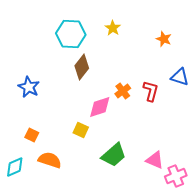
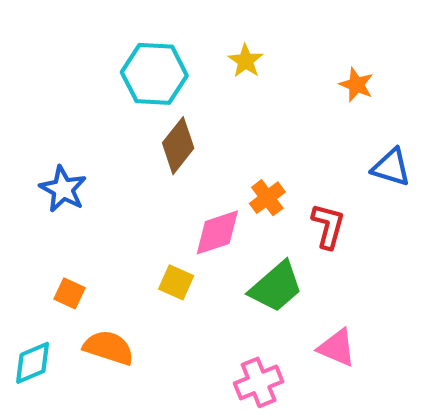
red L-shape: (151, 91) -> (328, 226), moved
green trapezoid: (114, 155) -> (276, 287), moved
pink cross: (176, 176) -> (259, 382), moved

